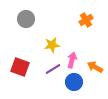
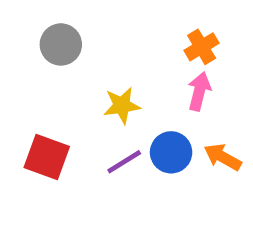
pink arrow: (72, 60) -> (199, 91), moved
blue circle: (74, 82) -> (171, 152), moved

